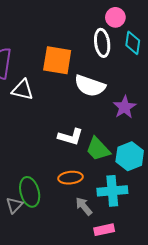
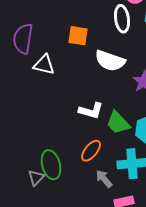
orange square: (57, 60) -> (78, 36), size x0.7
orange ellipse: (70, 178) -> (91, 151), turned -45

